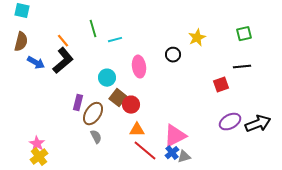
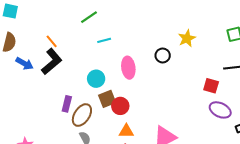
green line: (93, 29) -> (89, 17), moved, turned 72
red square: (221, 85) -> (211, 86), turned 35
brown square: (118, 98) -> (107, 99), turned 30
purple ellipse: (230, 122) -> (220, 110), moved, turned 55

